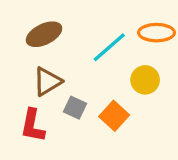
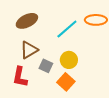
yellow circle: (145, 80) -> (69, 60), moved
orange square: (114, 116) -> (66, 82), moved

